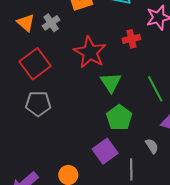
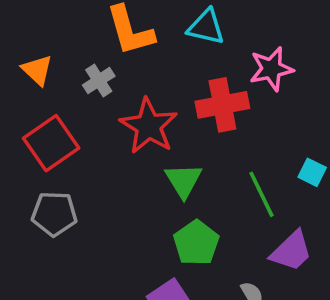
gray cross: (51, 23) -> (99, 81), moved
red cross: (131, 39) -> (222, 105), size x1.6

